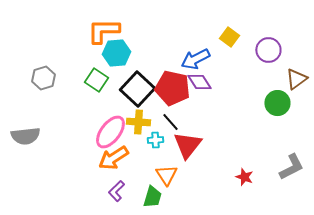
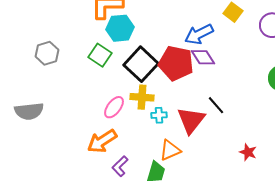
black line: (170, 122) -> (216, 105), moved
pink ellipse: (110, 132) -> (114, 107), size x0.7
orange arrow: (113, 158) -> (102, 141), moved
orange triangle: (166, 175) -> (170, 150), turned 40

